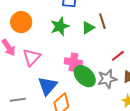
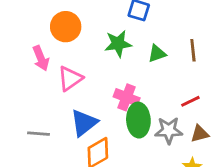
brown line: (102, 21) -> (193, 50), moved
green ellipse: (85, 76) -> (138, 120), turned 30

